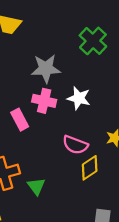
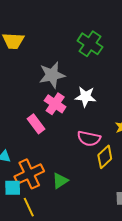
pink cross: (44, 101) -> (55, 104), turned 30
green triangle: (36, 186) -> (60, 181), turned 42

